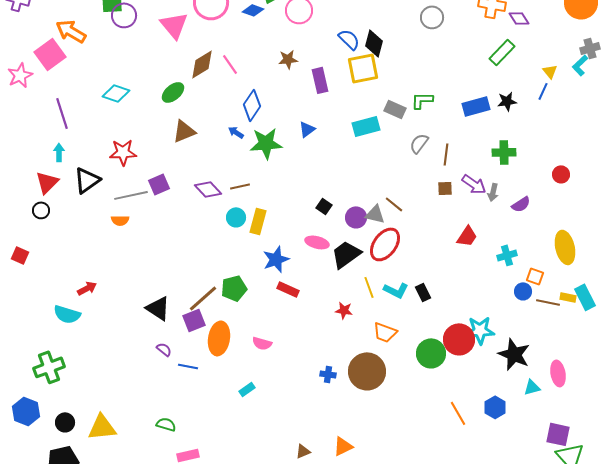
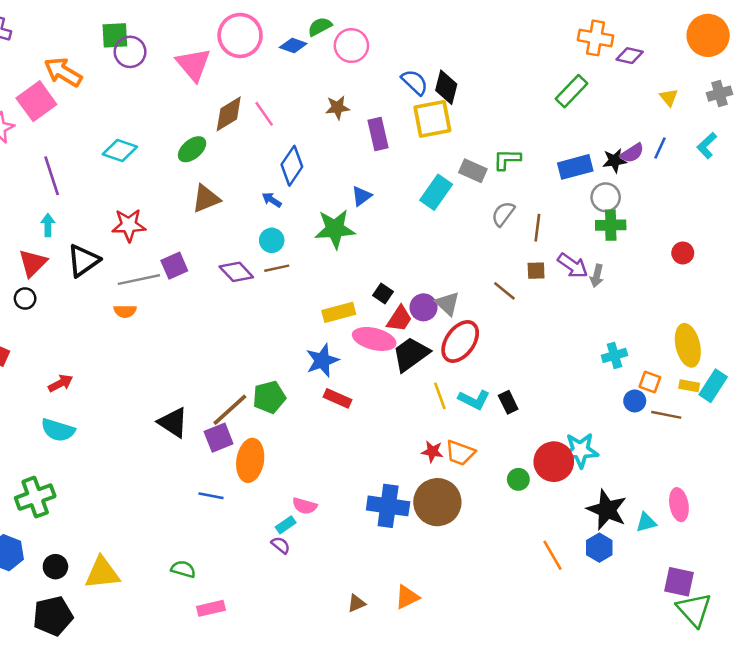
gray circle: (432, 17) -> (606, 197), moved
purple diamond: (519, 18) -> (630, 56), turned -45
green rectangle: (502, 52) -> (571, 91), moved
cyan L-shape: (580, 65) -> (707, 145), moved
yellow triangle: (550, 71) -> (669, 97), moved
cyan rectangle: (366, 126) -> (436, 192), turned -40
green star: (266, 143) -> (335, 229), moved
brown line: (394, 204) -> (504, 291), moved
purple semicircle: (521, 204) -> (632, 153), moved
gray triangle: (375, 214) -> (448, 304), turned 30
cyan circle: (236, 217) -> (272, 240), moved
yellow rectangle: (258, 221) -> (339, 312), moved, turned 60
red trapezoid: (467, 236) -> (399, 319), moved
pink ellipse: (317, 242) -> (374, 339), size x1.4
red arrow: (87, 288) -> (60, 383), moved
yellow rectangle: (568, 297) -> (689, 386), moved
cyan rectangle: (585, 297) -> (713, 386), moved, turned 60
red star: (344, 310) -> (432, 452), moved
pink semicircle: (262, 343) -> (305, 506), moved
purple semicircle: (164, 349) -> (281, 545), moved
green circle: (431, 353) -> (518, 479), size x0.6
black star: (514, 354) -> (607, 510), moved
blue cross: (328, 374) -> (388, 506), size x2.0

